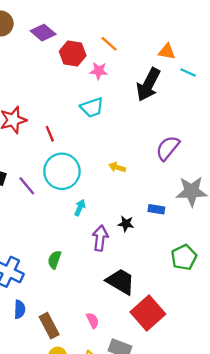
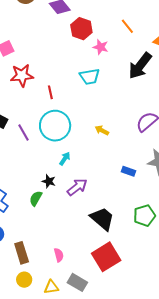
orange line: (109, 44) -> (127, 26), moved
black star: (126, 224) -> (49, 181), moved
purple arrow: (100, 238) -> (77, 187), turned 35
black trapezoid: (121, 281) -> (102, 219), moved

